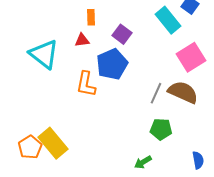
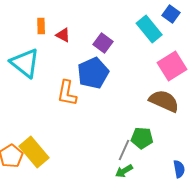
orange rectangle: (91, 17) -> (41, 26), moved
red triangle: (82, 40) -> (63, 35), moved, turned 35
gray line: (156, 93) -> (124, 150), moved

